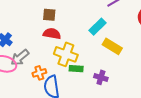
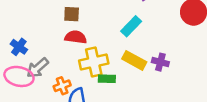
yellow rectangle: (112, 46) -> (134, 60), moved
yellow cross: (66, 54) -> (94, 62), turned -30
purple cross: (101, 77) -> (160, 62), moved

